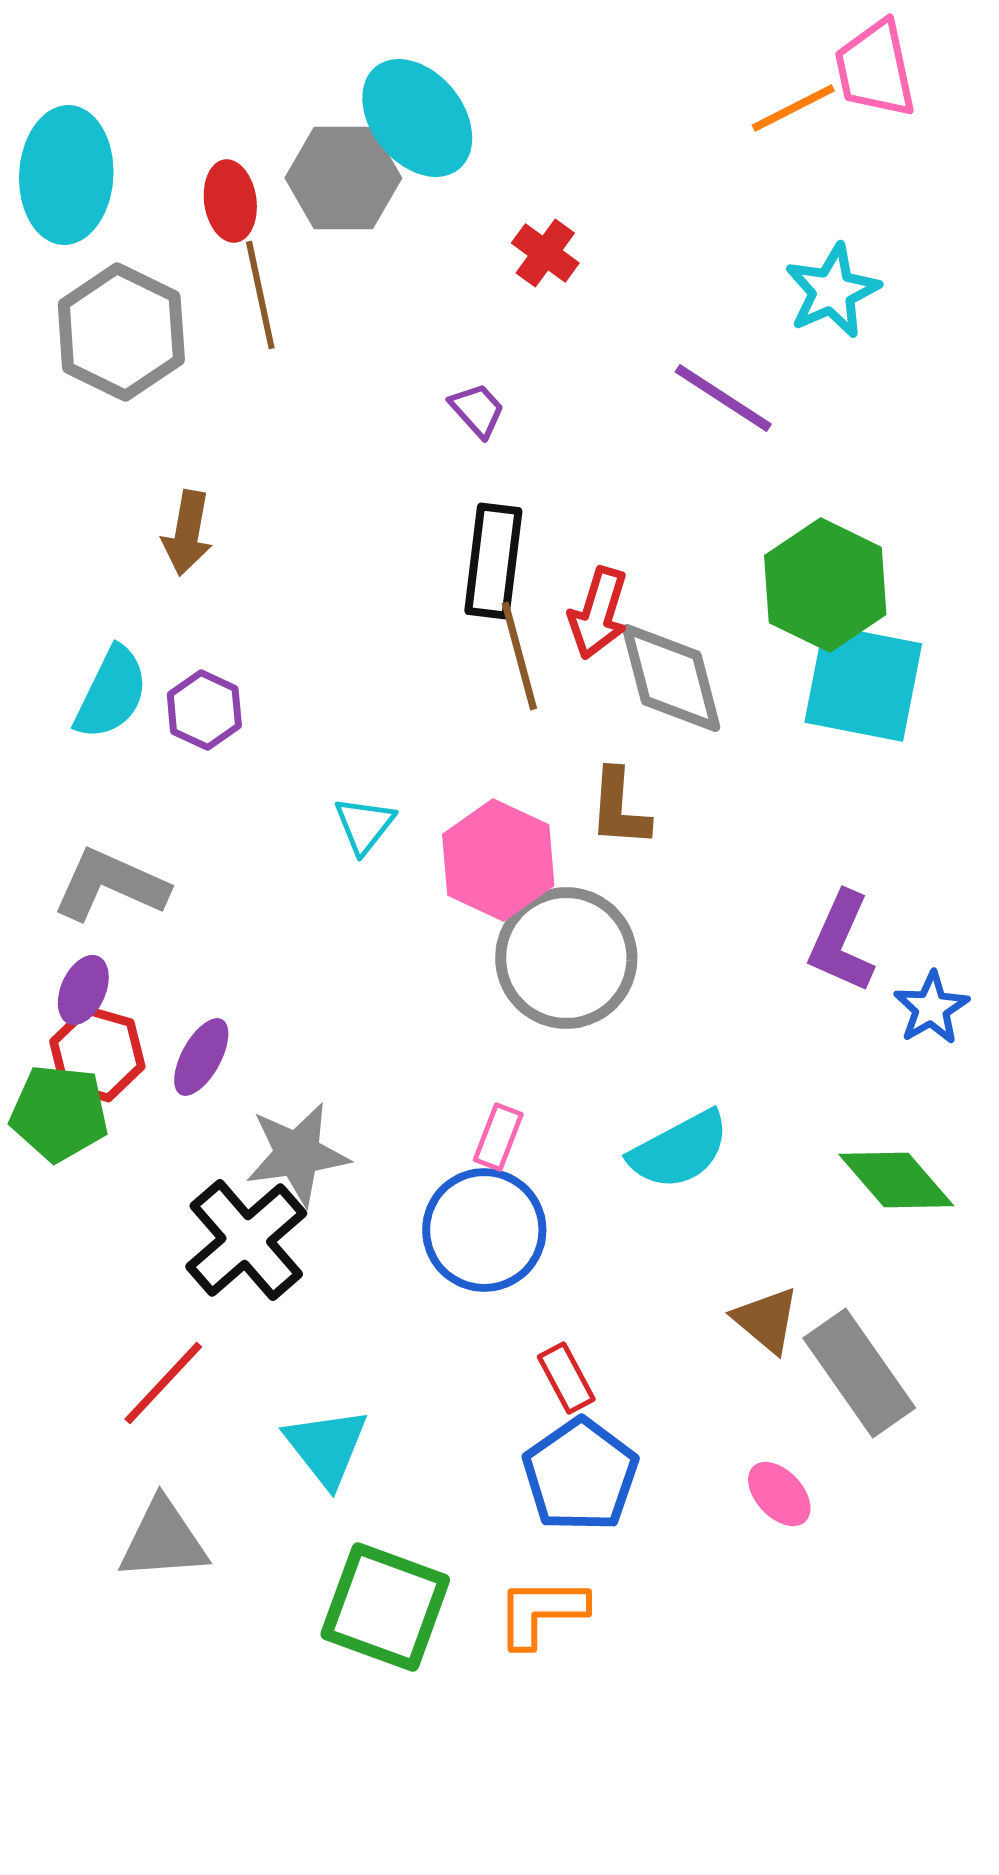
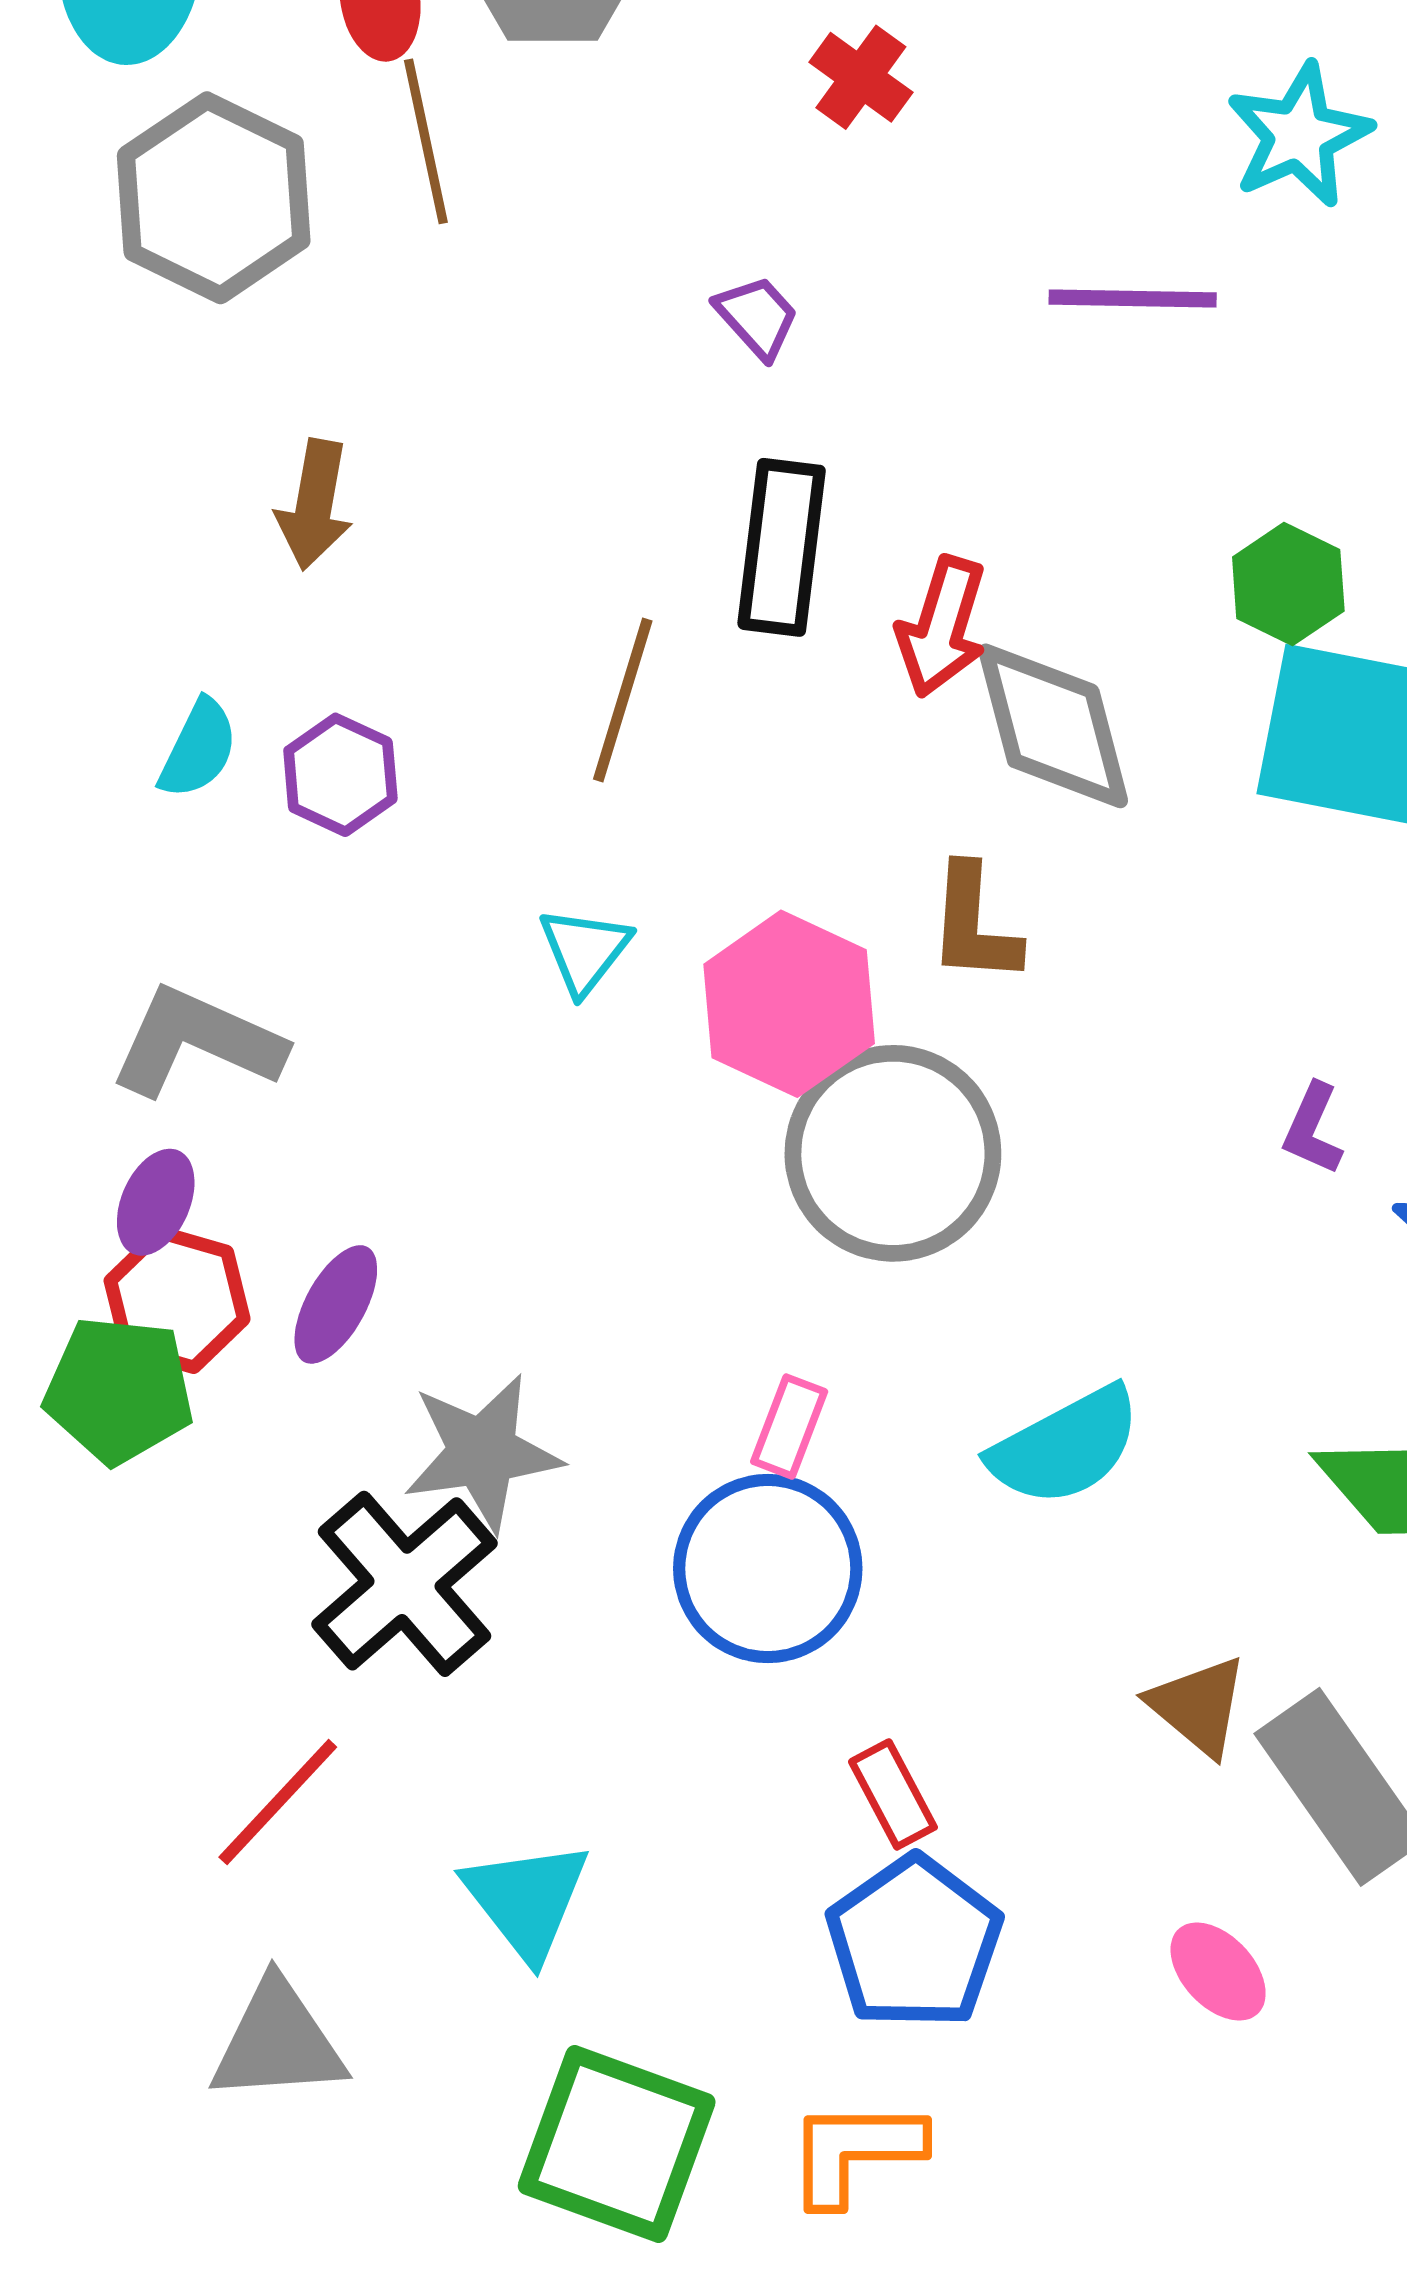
purple line: (723, 398) -> (1133, 299), turned -32
green hexagon: (825, 585) -> (1288, 584), size x0.6
brown line: (519, 656) -> (623, 700), moved, turned 32
cyan semicircle: (111, 693) -> (198, 749), size x0.7
purple L-shape: (841, 942) -> (1313, 1129), size x0.6

